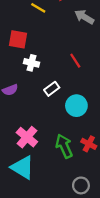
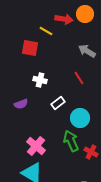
gray arrow: (84, 17) -> (87, 51), moved
red square: (18, 39) -> (30, 48), moved
green arrow: (64, 146) -> (71, 141), moved

